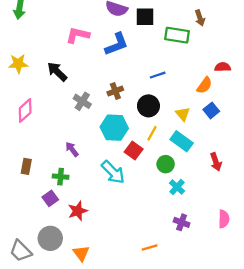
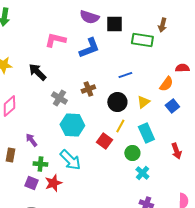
brown arrow: (200, 18) -> (162, 25), turned 32
yellow triangle: (183, 114) -> (143, 102), moved, turned 32
cyan hexagon: (114, 128) -> (72, 125), moved
cyan rectangle: (182, 141) -> (146, 133), turned 30
purple arrow: (72, 149) -> (31, 140), moved
cyan arrow: (113, 172) -> (70, 160), moved
purple square: (50, 198) -> (31, 183), turned -32
red star: (78, 211) -> (53, 183), moved

